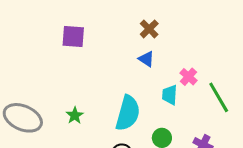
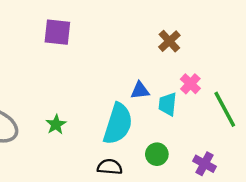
brown cross: (149, 29) -> (169, 41), moved
blue triangle: (146, 59) -> (140, 91), moved, turned -42

